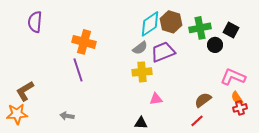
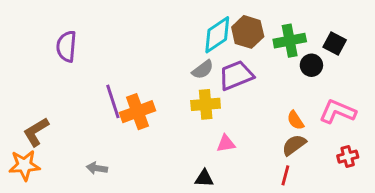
purple semicircle: (35, 22) -> (66, 46), moved
orange cross: (84, 42) -> (137, 112), moved, turned -35
orange semicircle: (237, 98) -> (295, 120), moved
red line: (197, 121) -> (285, 175), turned -32

